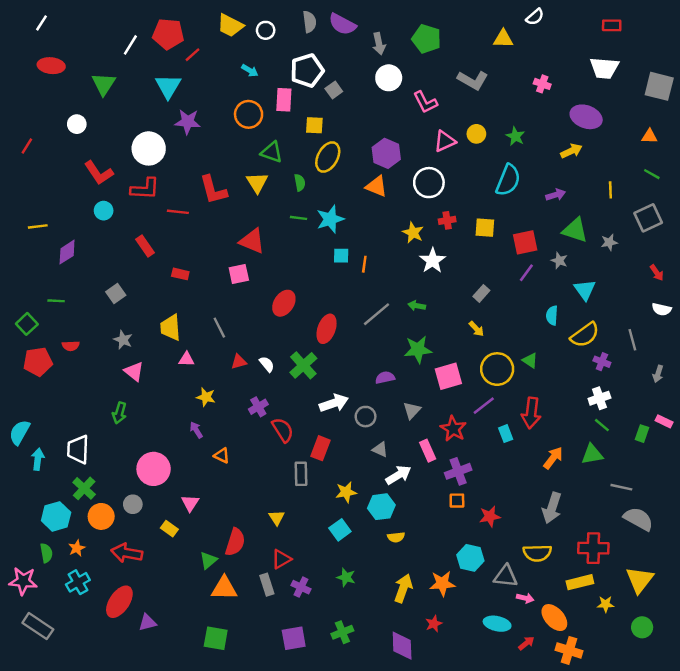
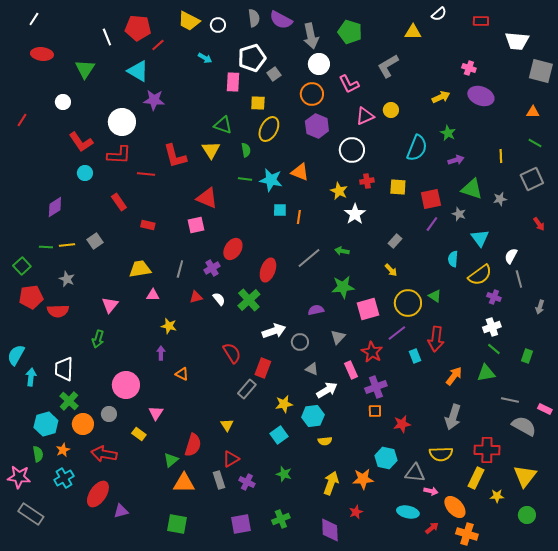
red rectangle: (612, 25) -> (481, 21), moved
gray arrow: (379, 44) -> (311, 36), size x1.4
white line: (130, 45) -> (107, 37), turned -54
white trapezoid: (604, 68) -> (517, 41), moved
gray L-shape: (473, 80) -> (388, 66), turned 120
pink cross: (542, 84) -> (469, 68), moved
cyan triangle: (168, 86) -> (138, 71), turned -30
orange circle: (249, 114) -> (312, 94), moved
green star: (515, 136) -> (448, 133), moved
yellow arrow: (571, 151) -> (441, 97), moved
orange triangle: (376, 186) -> (300, 172), moved
cyan star: (330, 219) -> (271, 180), turned 30
yellow line: (38, 226) -> (67, 245), moved
white semicircle: (662, 309) -> (511, 256), moved, turned 105
yellow trapezoid: (171, 328) -> (140, 269), turned 85
gray line: (219, 328) -> (180, 269), turned 42
gray star: (123, 340) -> (67, 279), moved
red semicircle: (71, 346) -> (58, 311), moved, size x1.5
pink triangle: (134, 371) -> (110, 305), turned 30
purple cross: (258, 407) -> (212, 268), moved
pink rectangle: (664, 421) -> (545, 409), moved
purple arrow: (196, 430) -> (161, 353), turned 32
gray rectangle: (301, 474) -> (247, 389), turned 42
yellow rectangle: (580, 582) -> (476, 478), turned -50

